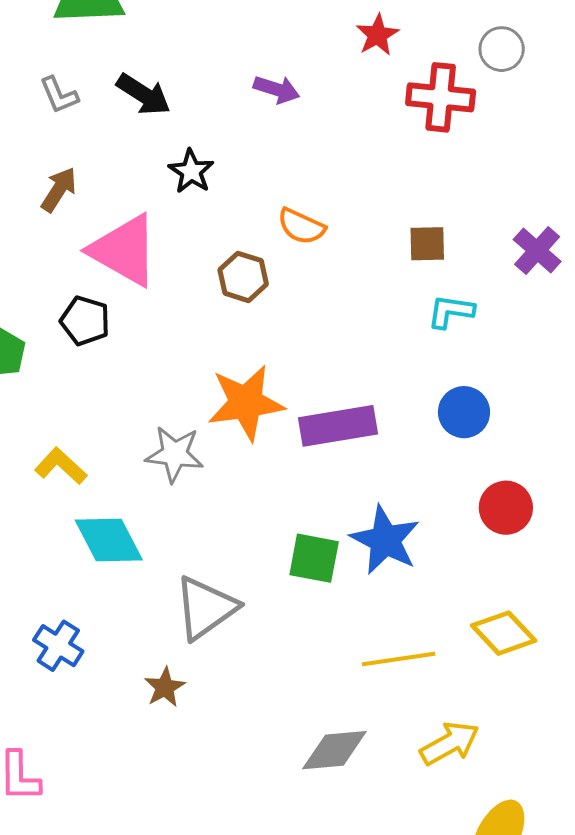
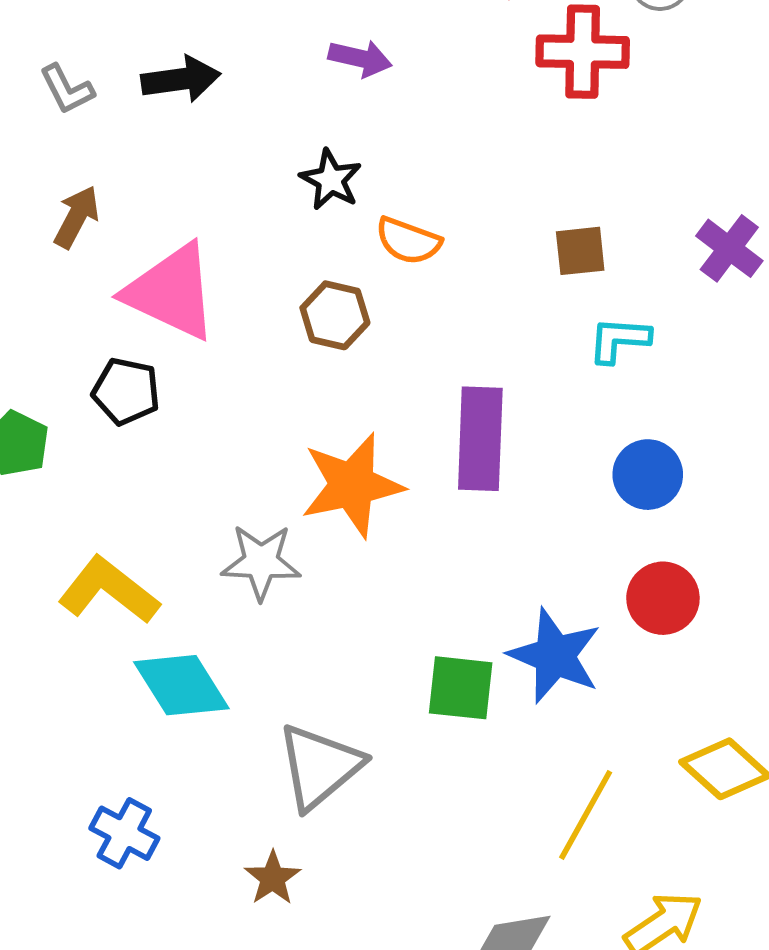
black arrow: (143, 94) -> (181, 79), turned -36
black star: (191, 171) -> (331, 180), moved
purple rectangle: (338, 426) -> (480, 439), moved, turned -74
yellow L-shape: (61, 466) -> (109, 590), size x1.4
red circle: (506, 508) -> (663, 598), moved
yellow line: (399, 659) -> (586, 815), turned -48

